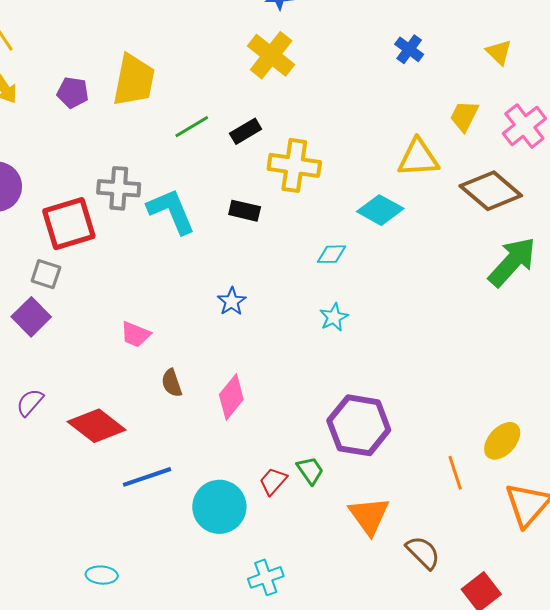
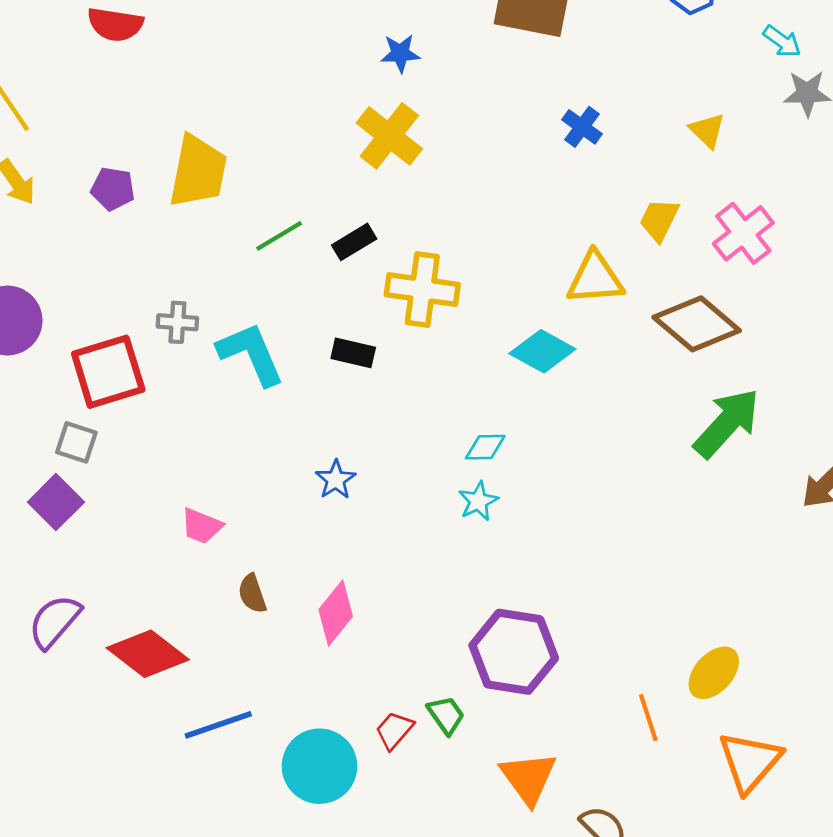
gray cross: (119, 188) -> (177, 322), size x0.7
cyan diamond: (331, 254) -> (485, 447), moved
purple semicircle: (30, 402) -> (55, 621), size x1.4

